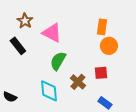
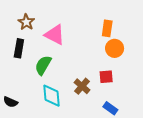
black rectangle: (18, 46) -> (19, 48), turned 48
green semicircle: (58, 61) -> (43, 65), moved

